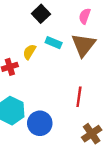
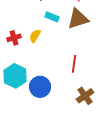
brown triangle: (84, 45) -> (78, 19), turned 35
yellow semicircle: (29, 52) -> (35, 36), moved

